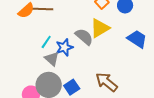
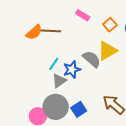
gray triangle: (52, 59) -> (59, 81), turned 42

